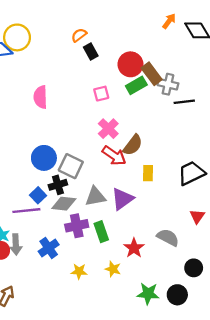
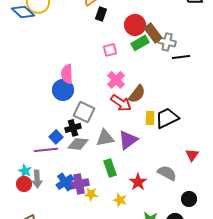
black rectangle: (91, 51) -> (101, 14), turned 48
pink semicircle: (40, 97) -> (67, 74), moved
blue circle: (44, 158) -> (63, 90), moved
black trapezoid: (191, 173) -> (167, 118), moved
purple cross: (77, 226) -> (79, 184), moved
yellow star: (79, 271) -> (91, 194), moved

